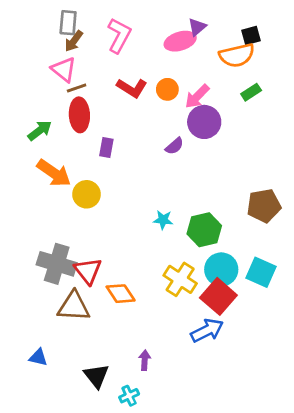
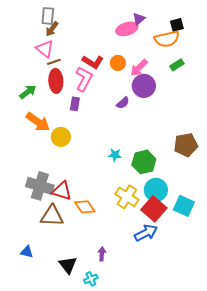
pink L-shape: (119, 35) -> (84, 79), moved
red triangle: (88, 271) -> (62, 191), turned -35
cyan square: (261, 272) -> (184, 206), moved

